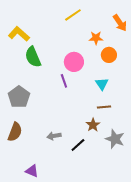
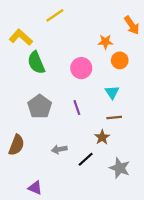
yellow line: (73, 15) -> (55, 15), moved
purple line: (64, 81) -> (77, 108), moved
gray pentagon: (19, 97) -> (40, 107), moved
gray star: (115, 139) -> (120, 168), moved

